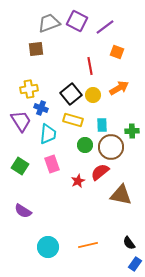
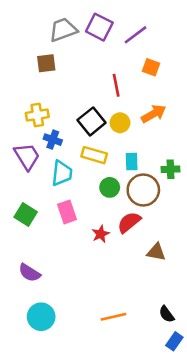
brown triangle: (121, 195) -> (156, 252), size x0.7
cyan circle: (48, 247) -> (41, 317), moved

